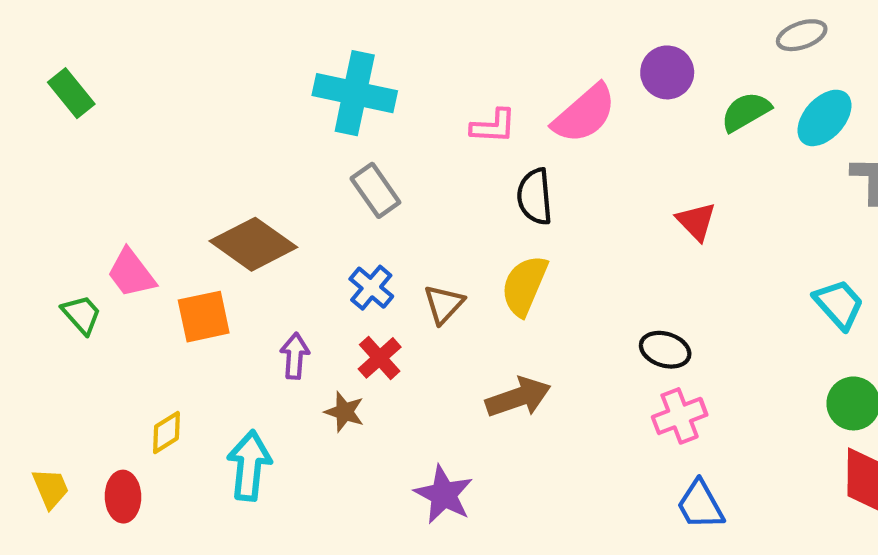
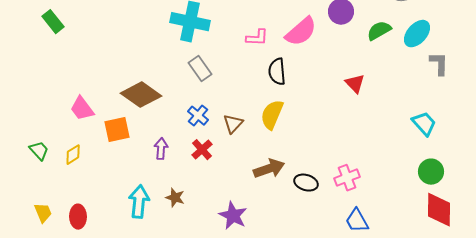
green trapezoid: (82, 315) -> (39, 151), moved
black ellipse: (665, 350) -> (306, 183), moved
brown star: (344, 412) -> (175, 198), moved
yellow diamond: (166, 432) -> (73, 155), moved

